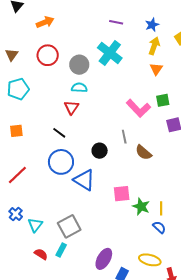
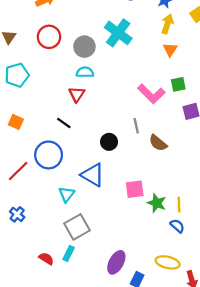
orange square: (16, 131) -> (16, 122), turned 32
blue circle: (61, 162) -> (49, 155), moved
cyan triangle: (35, 225) -> (67, 194), moved

